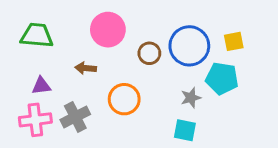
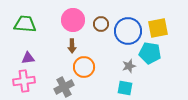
yellow square: (234, 41) -> (158, 28), size x1.5
brown circle: (149, 53) -> (101, 24), moved
brown arrow: (86, 68) -> (72, 46), moved, turned -96
gray cross: (75, 117) -> (64, 87), moved

